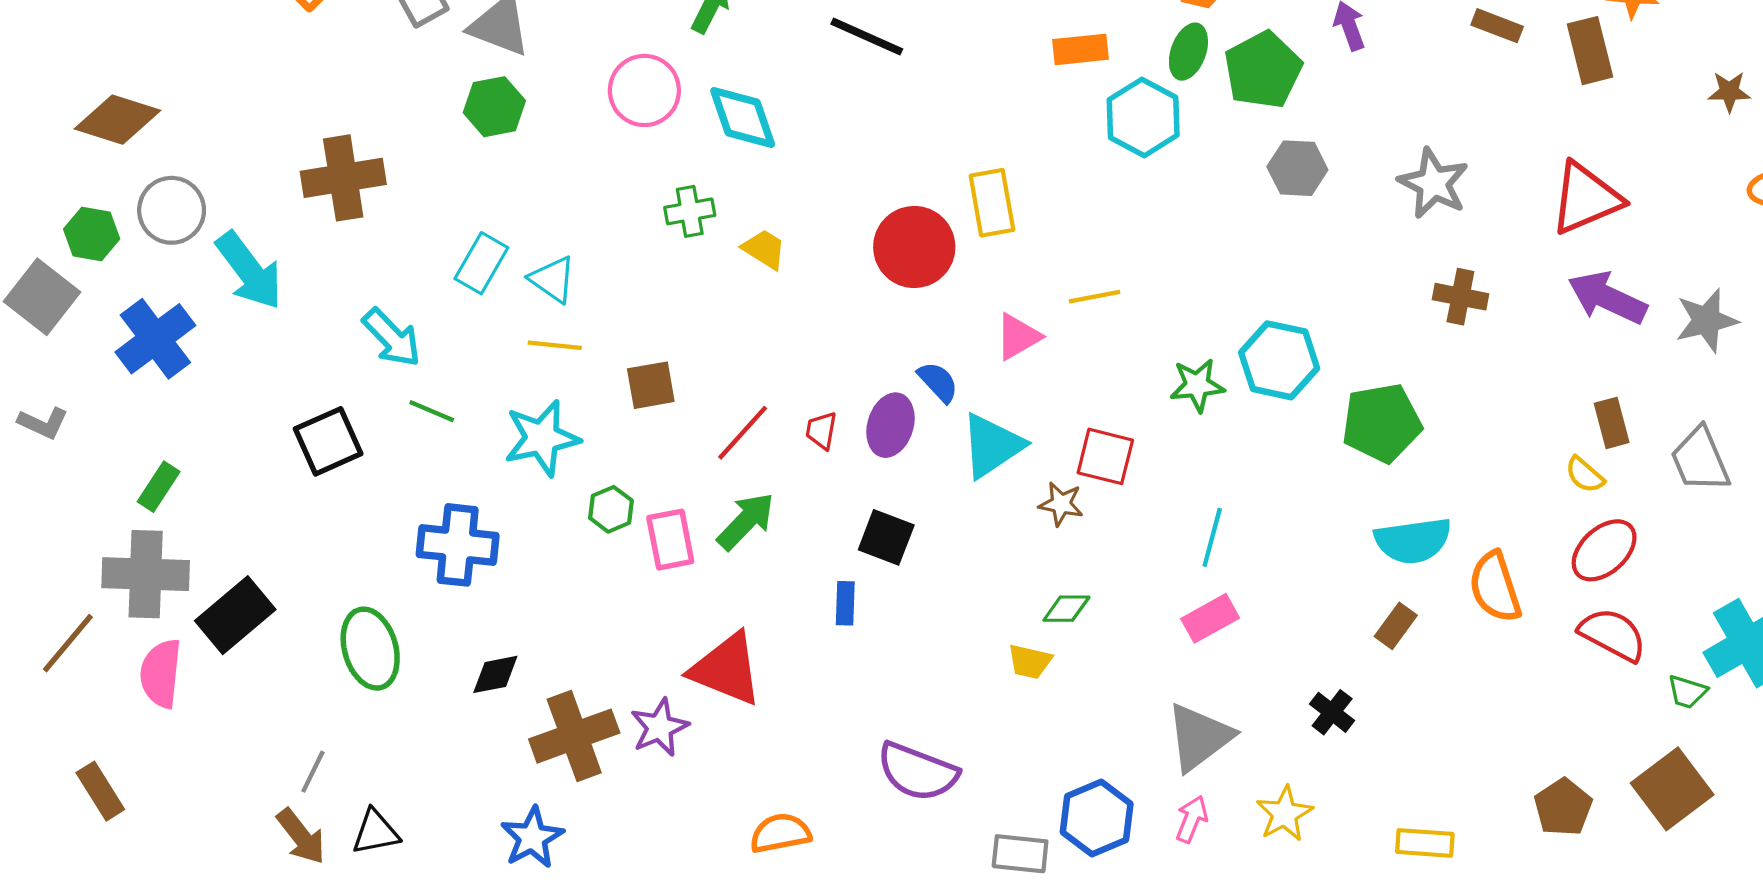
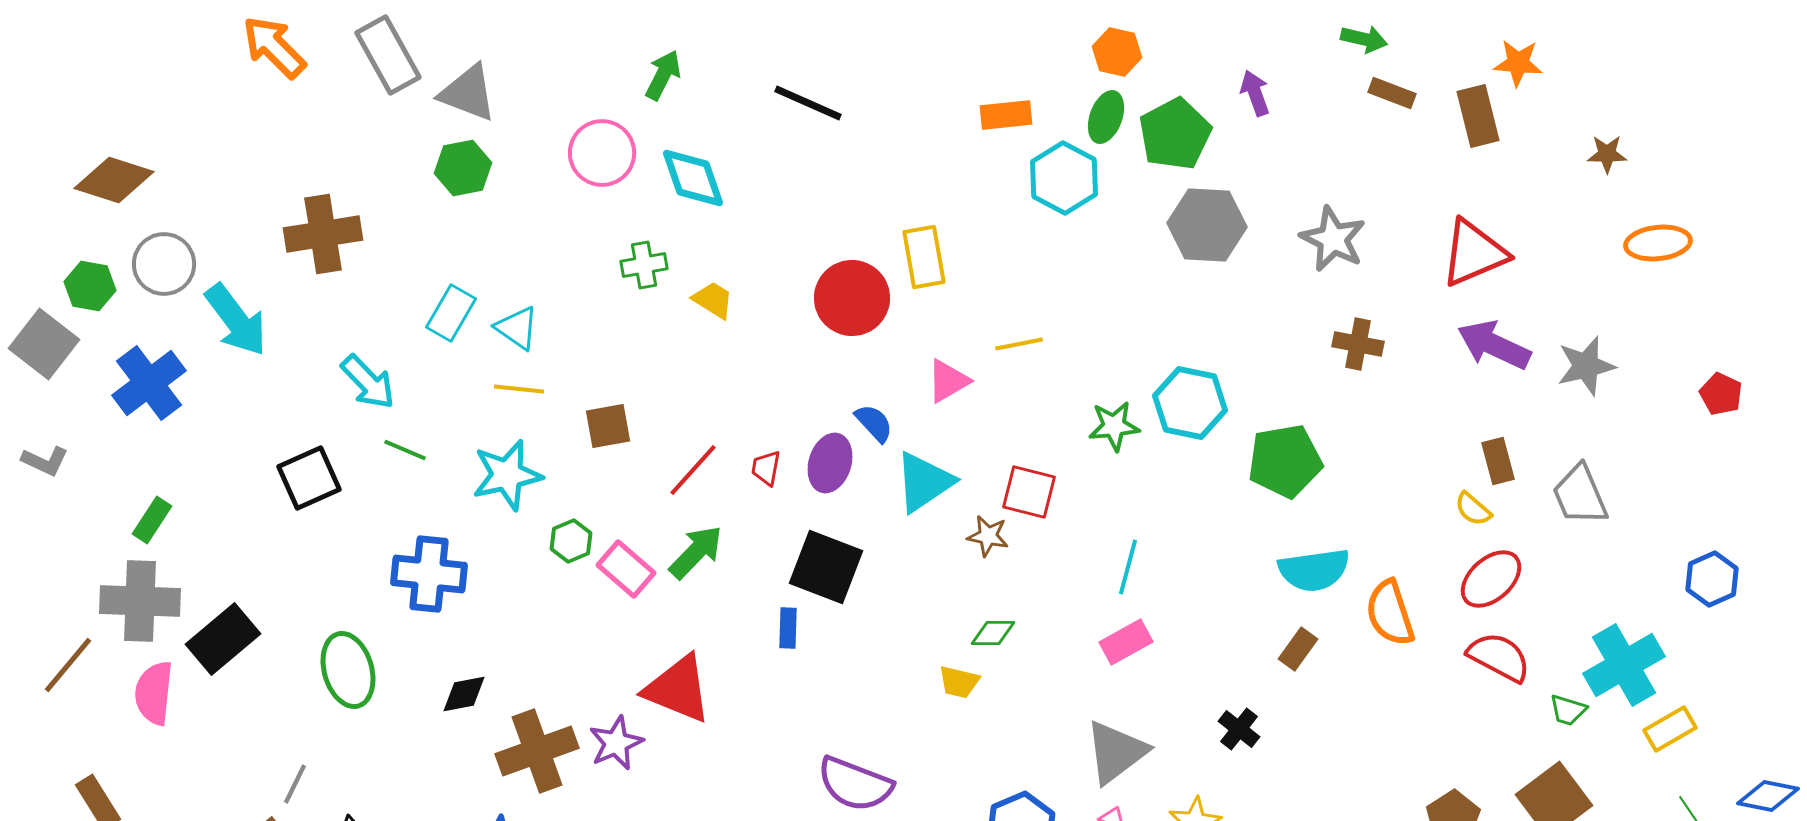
gray hexagon: (1297, 168) -> (1207, 225), size x1.4
black square: (886, 537) -> (826, 567), size x1.4
pink rectangle: (670, 540) -> (626, 569), turned -38

